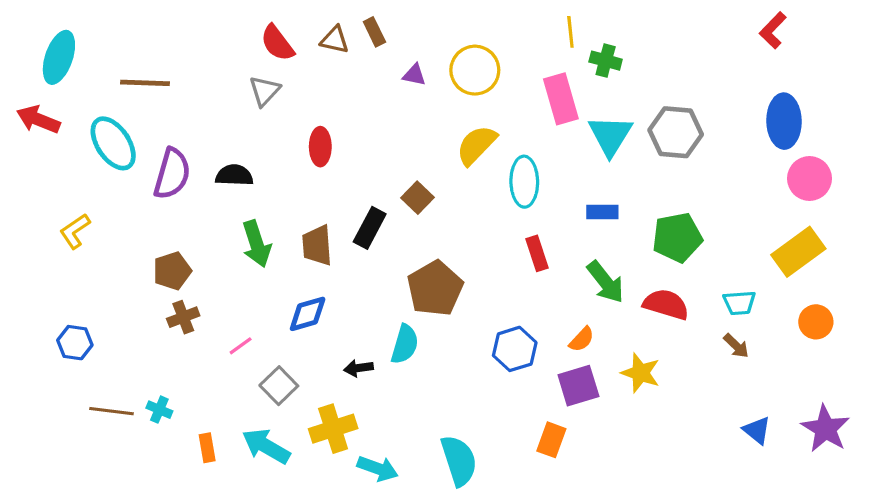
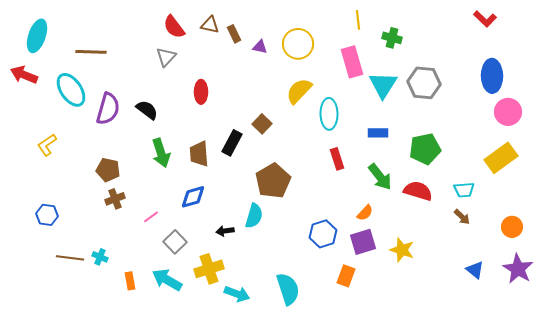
red L-shape: (773, 30) -> (485, 19), turned -90
brown rectangle: (374, 32) -> (234, 34), moved
green cross: (606, 61) -> (392, 38), moved
black semicircle: (234, 175) -> (147, 110), turned 35
brown pentagon: (172, 271) -> (108, 170), turned 30
orange circle: (816, 322) -> (512, 227), moved
blue hexagon: (515, 349) -> (323, 234), moved
yellow star: (641, 373) -> (402, 250), moved

